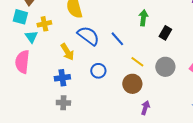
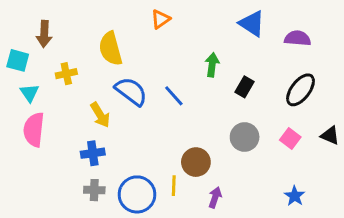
cyan square: (20, 17) -> (18, 60), moved
cyan triangle: (31, 37) -> (29, 93), moved
yellow line: (137, 62) -> (174, 186), moved, turned 56
blue circle: (98, 71) -> (137, 194), moved, size x1.6

